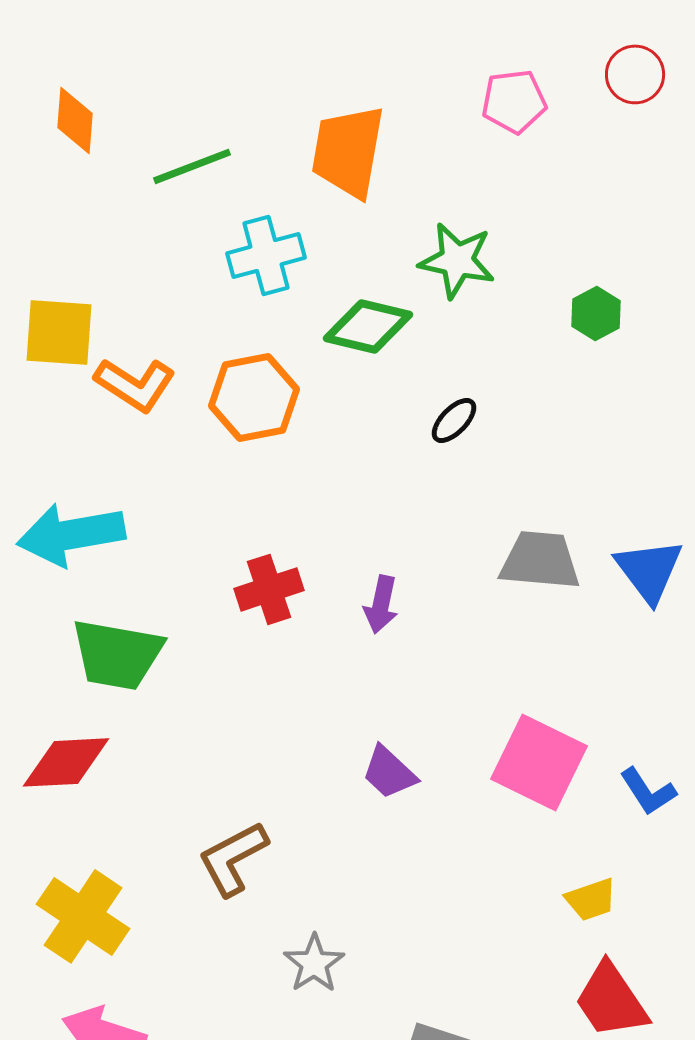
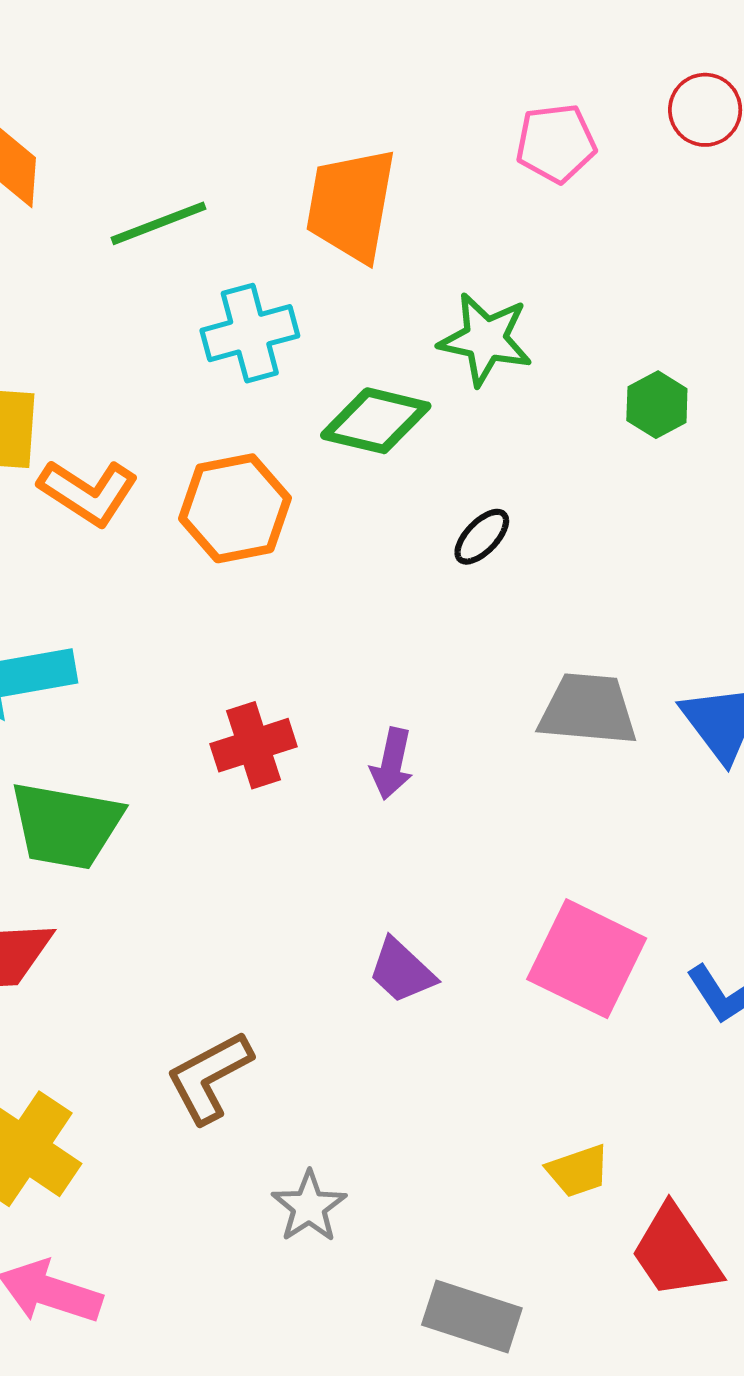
yellow trapezoid: (591, 899) -> (578, 1171), moved

